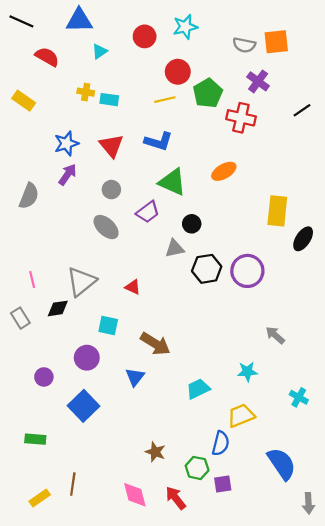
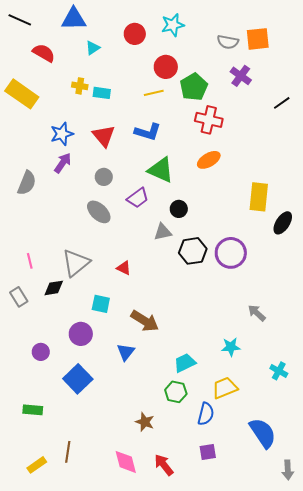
yellow rectangle: (24, 101) -> (22, 94), size x1.5
red cross: (241, 118) -> (209, 120), moved
green hexagon: (197, 468) -> (176, 392), moved

